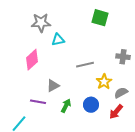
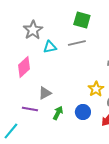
green square: (100, 18) -> (82, 20), moved
gray star: (41, 23) -> (33, 30), turned -30
gray line: (85, 65) -> (77, 43), moved

